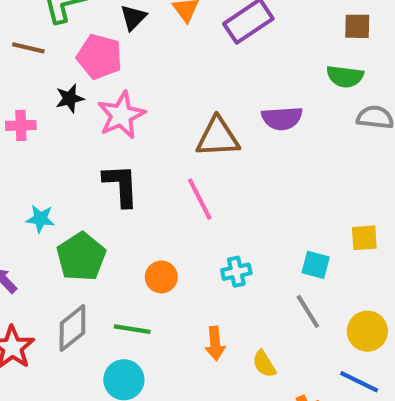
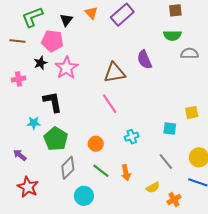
purple semicircle: (282, 118) -> (144, 60), turned 78
black L-shape: (121, 185) -> (53, 102), moved
gray line: (308, 311) -> (166, 162), moved
gray diamond: (72, 328) -> (68, 168), moved
green line: (132, 329) -> (101, 171), moved, turned 36
yellow semicircle: (264, 364) -> (153, 188), moved, turned -80

